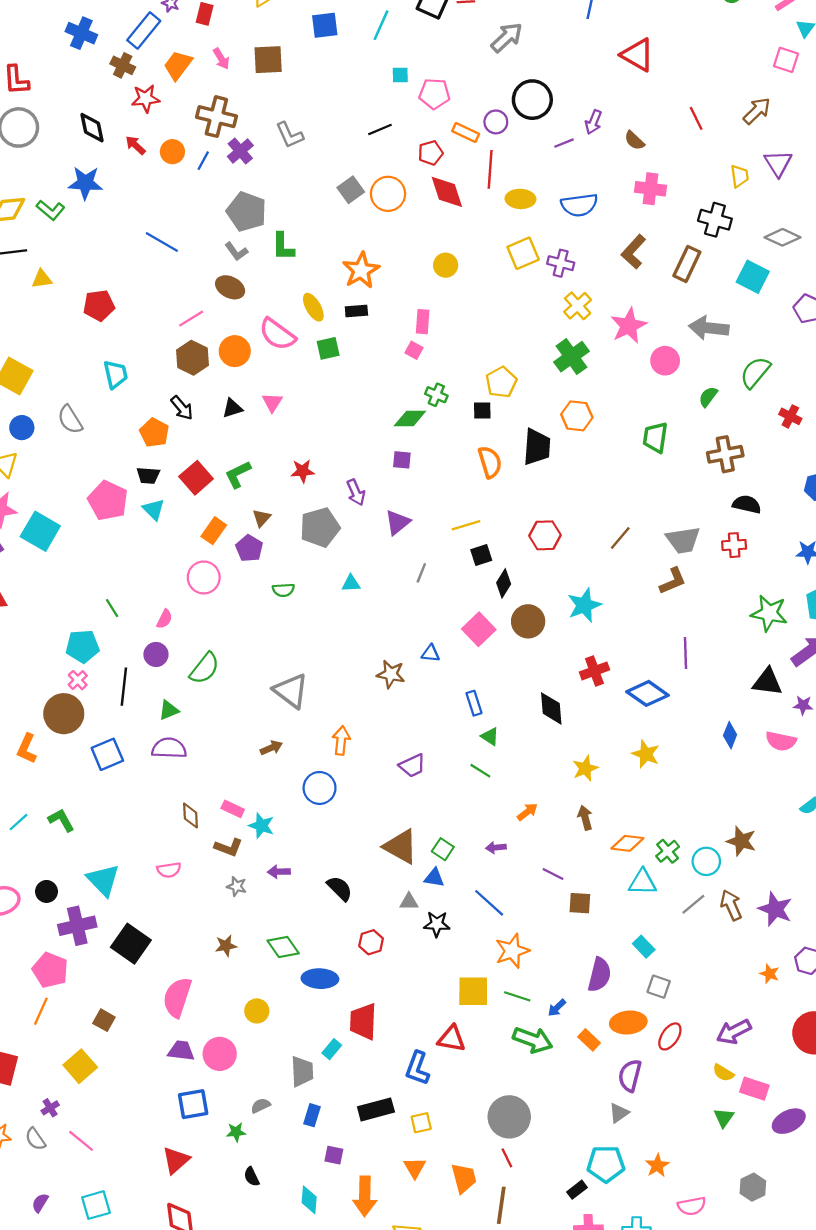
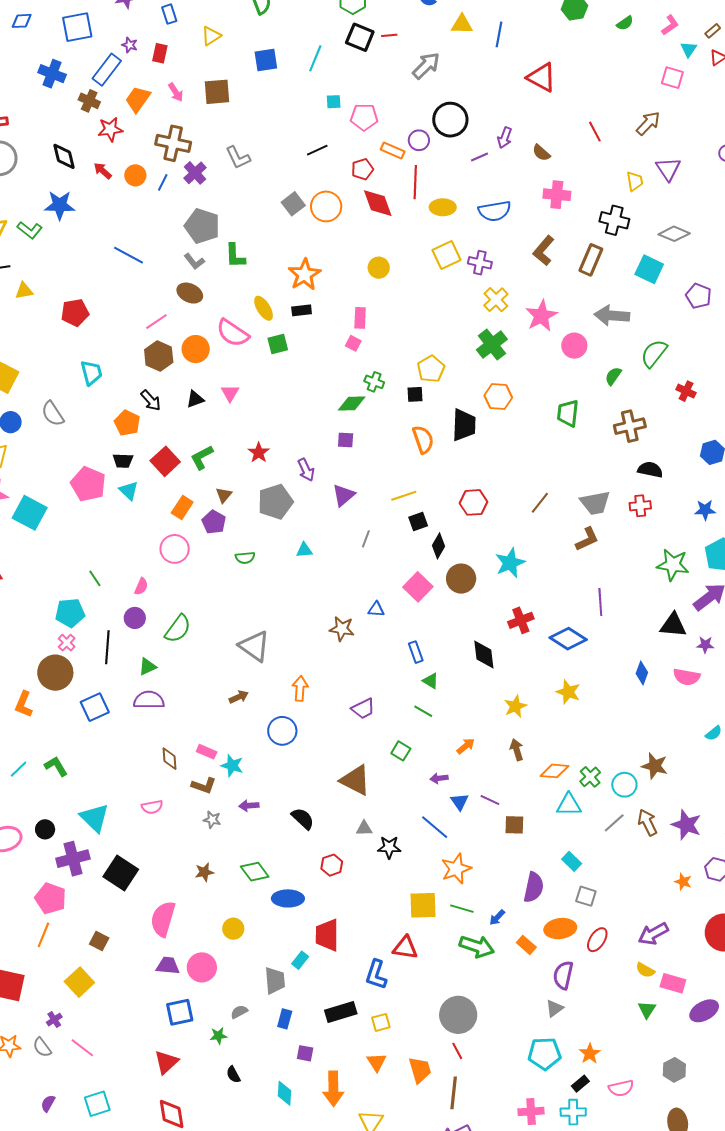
red star: (303, 471) -> (259, 453), turned -30
green square: (443, 849) -> (401, 751), moved
blue triangle: (434, 878) -> (460, 802), moved, turned 48
black rectangle: (577, 1190) -> (580, 1084), moved

